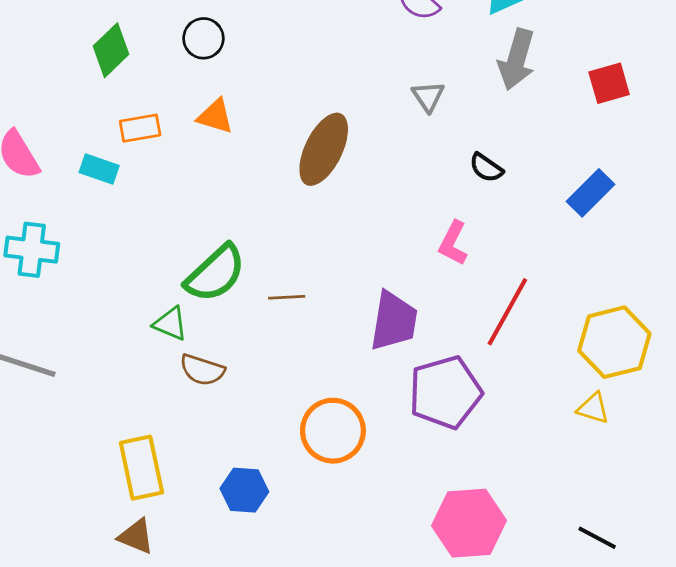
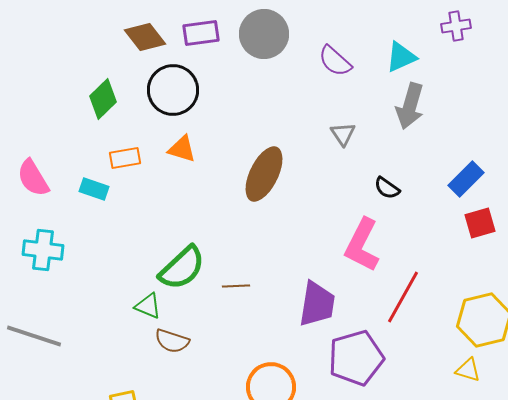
black circle: (203, 38) -> (173, 90), size x1.6
red square: (609, 83) -> (480, 223), moved
blue rectangle: (591, 193) -> (466, 179), moved
pink L-shape: (453, 243) -> (362, 245), size x1.6

